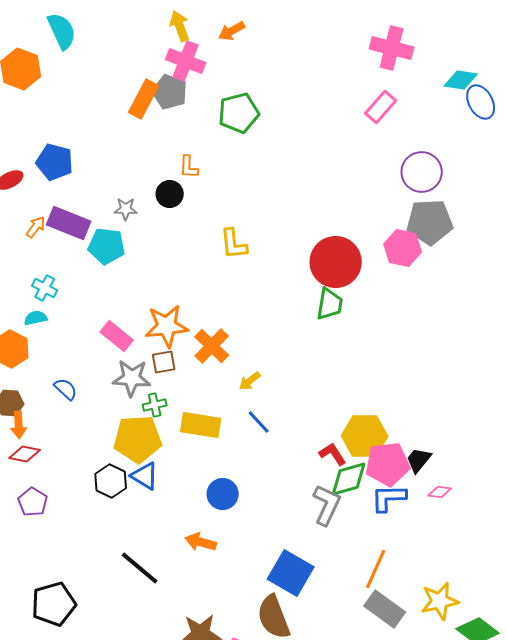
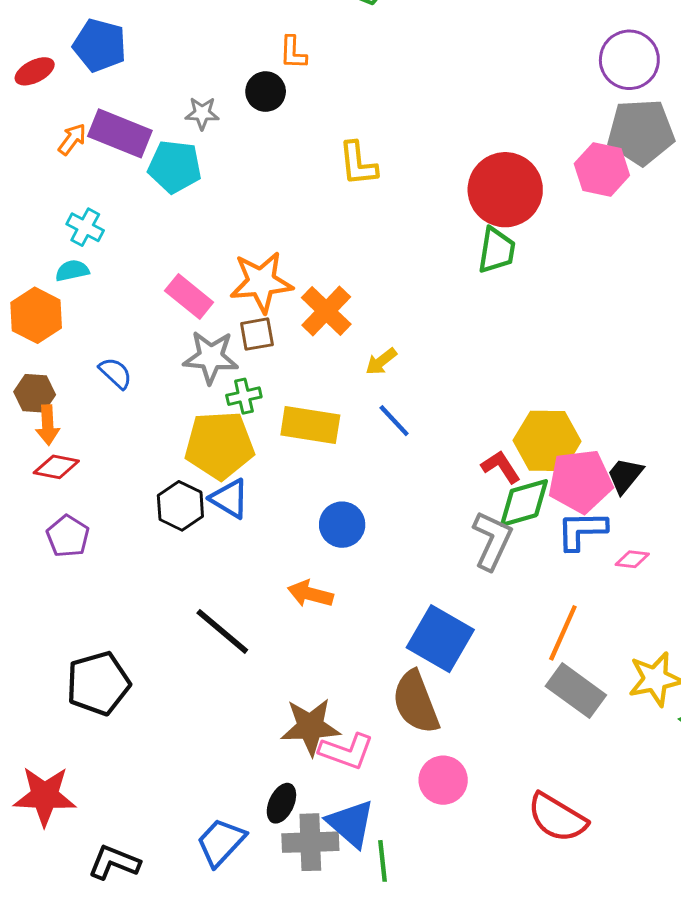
pink diamond: (440, 492) -> (632, 559), moved

